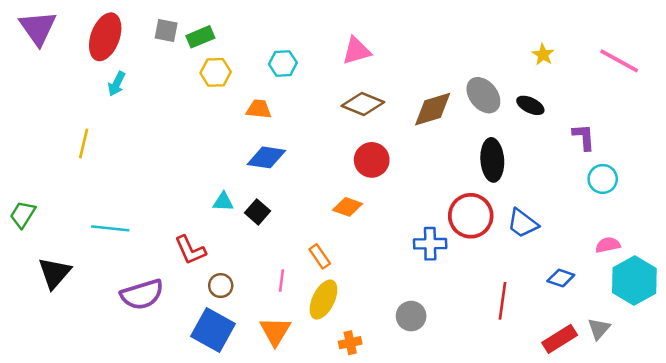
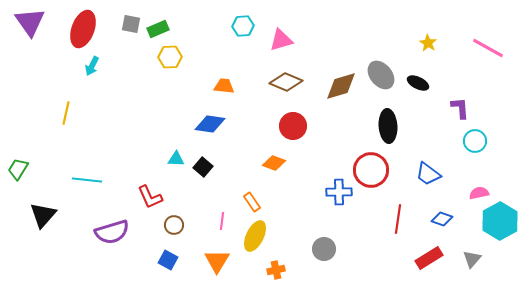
cyan hexagon: (283, 63) -> (243, 26), moved
orange trapezoid: (259, 109) -> (224, 86), moved
blue trapezoid: (523, 223) -> (428, 174), moved
red line: (502, 301) -> (398, 219), moved
blue square: (213, 330) -> (168, 260), size x0.6
red rectangle: (560, 339) -> (429, 258), moved

